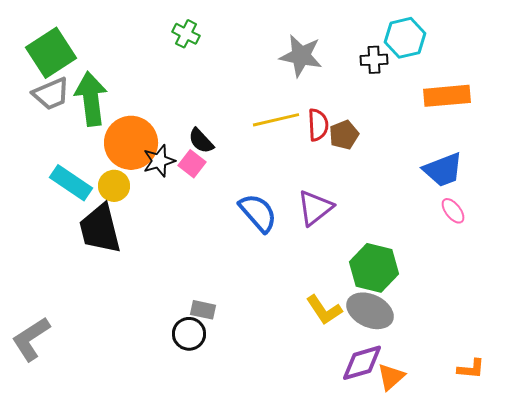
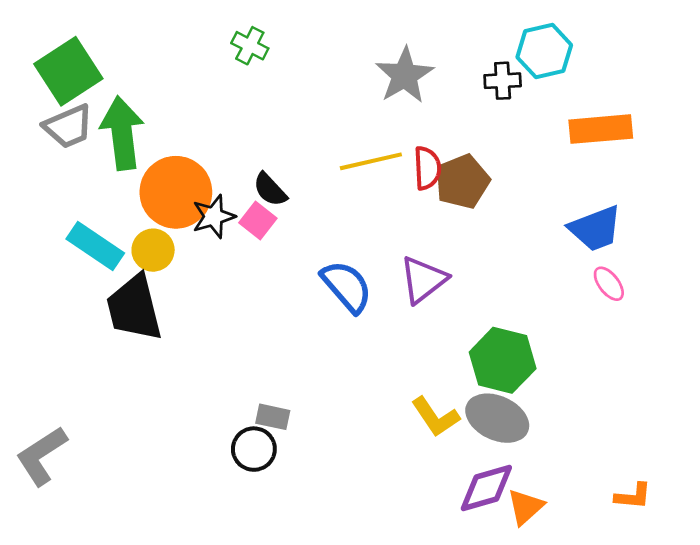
gray star: (301, 56) -> (404, 75), turned 30
brown pentagon: (344, 135) -> (462, 182), size x1.4

